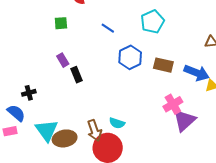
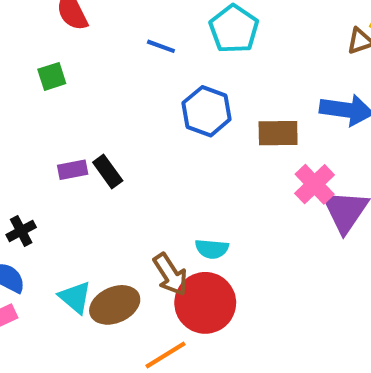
blue line: (108, 28) -> (161, 46), moved
purple rectangle: (63, 60) -> (73, 170), moved, turned -56
brown rectangle: (163, 65) -> (278, 133), moved
cyan triangle: (47, 130) -> (75, 297), size x0.7

